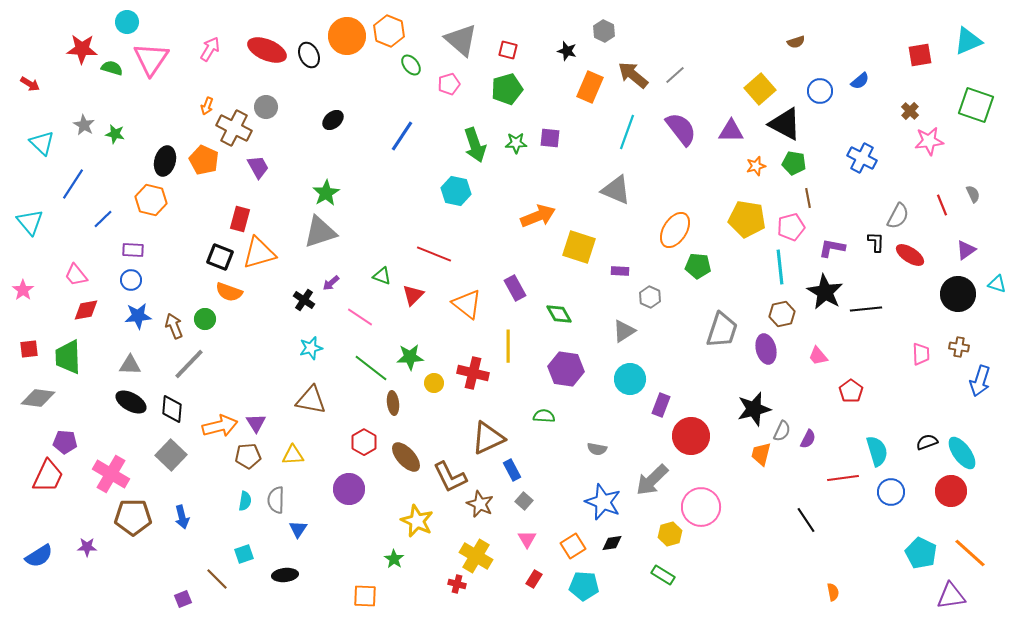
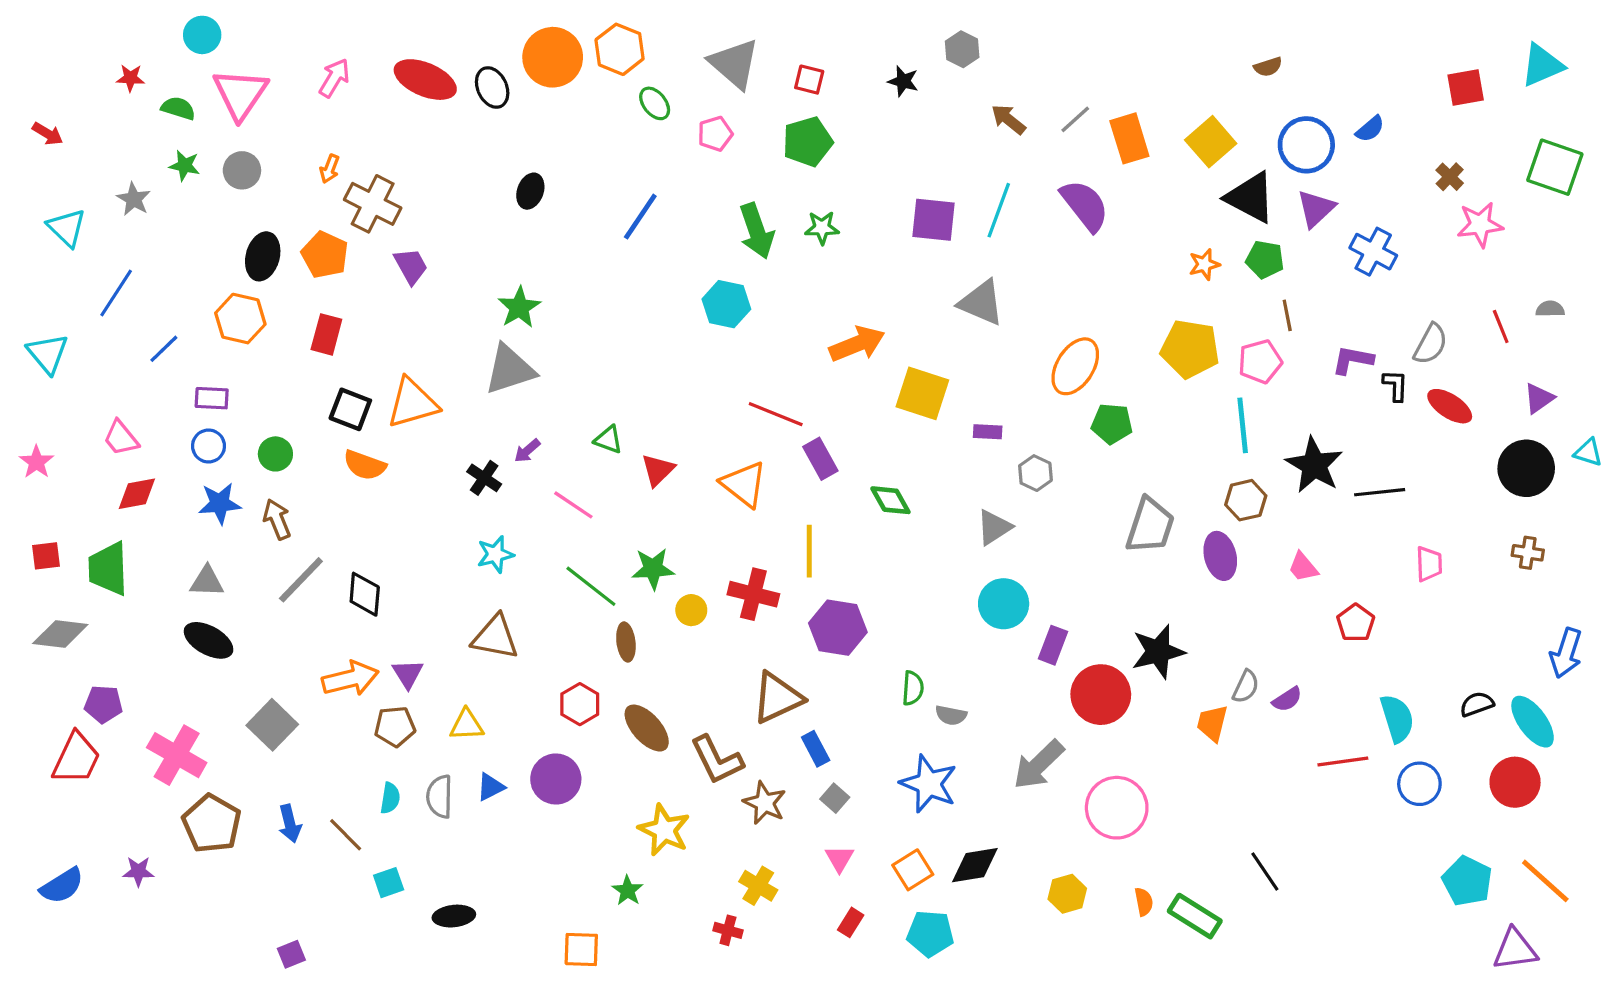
red star: (82, 49) -> (130, 78), size x0.6
brown arrow: (633, 75) -> (1008, 119), size x0.7
orange rectangle: (590, 87) -> (1129, 138), moved, turned -40
blue circle: (820, 91) -> (1306, 145), size x1.4
gray circle: (266, 107) -> (242, 170), moved
black ellipse: (333, 120) -> (530, 191), turned -30
purple triangle: (731, 131) -> (1316, 209), moved, turned -44
green star: (115, 134) -> (185, 166), moved
purple square: (550, 138) -> (933, 220), moved, size x1.4
gray semicircle: (973, 194) -> (1550, 309), turned -66
red rectangle: (240, 219) -> (326, 334), moved
purple L-shape: (832, 248) -> (1353, 360), moved
red line: (434, 254) -> (776, 414), moved
green circle: (205, 319) -> (275, 454), moved
pink trapezoid: (921, 354) -> (1429, 564), moved
purple hexagon: (566, 369) -> (838, 628), moved
blue arrow: (980, 381) -> (1566, 653), moved
black diamond: (172, 409) -> (365, 594), moved
black star: (754, 409) -> (1158, 652), moved
green semicircle: (544, 416) -> (913, 688), moved, turned 90
purple semicircle: (808, 439) -> (1287, 699), turned 30
blue star: (603, 502) -> (929, 784), moved
brown pentagon: (133, 517) -> (212, 824), turned 30
black line: (806, 520) -> (1265, 871), moved
blue triangle: (298, 529) -> (491, 787), moved, turned 30
yellow hexagon: (670, 534) -> (1067, 894), moved
black diamond: (612, 543) -> (975, 865), size x1.5
yellow cross: (476, 556) -> (758, 886), size x0.7
green rectangle: (663, 575) -> (1195, 916), moved, size x1.4
brown line: (217, 579) -> (346, 835), moved
orange semicircle: (833, 592) -> (1144, 902), moved

